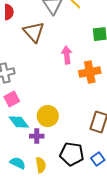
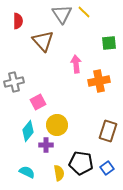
pink square: (12, 99) -> (38, 102), moved
cyan diamond: (19, 122) -> (28, 131), turned 75
yellow semicircle: (41, 165) -> (59, 173), moved

